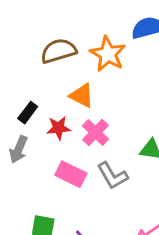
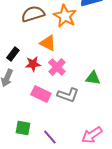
gray L-shape: (112, 176) -> (68, 95), turned -40

